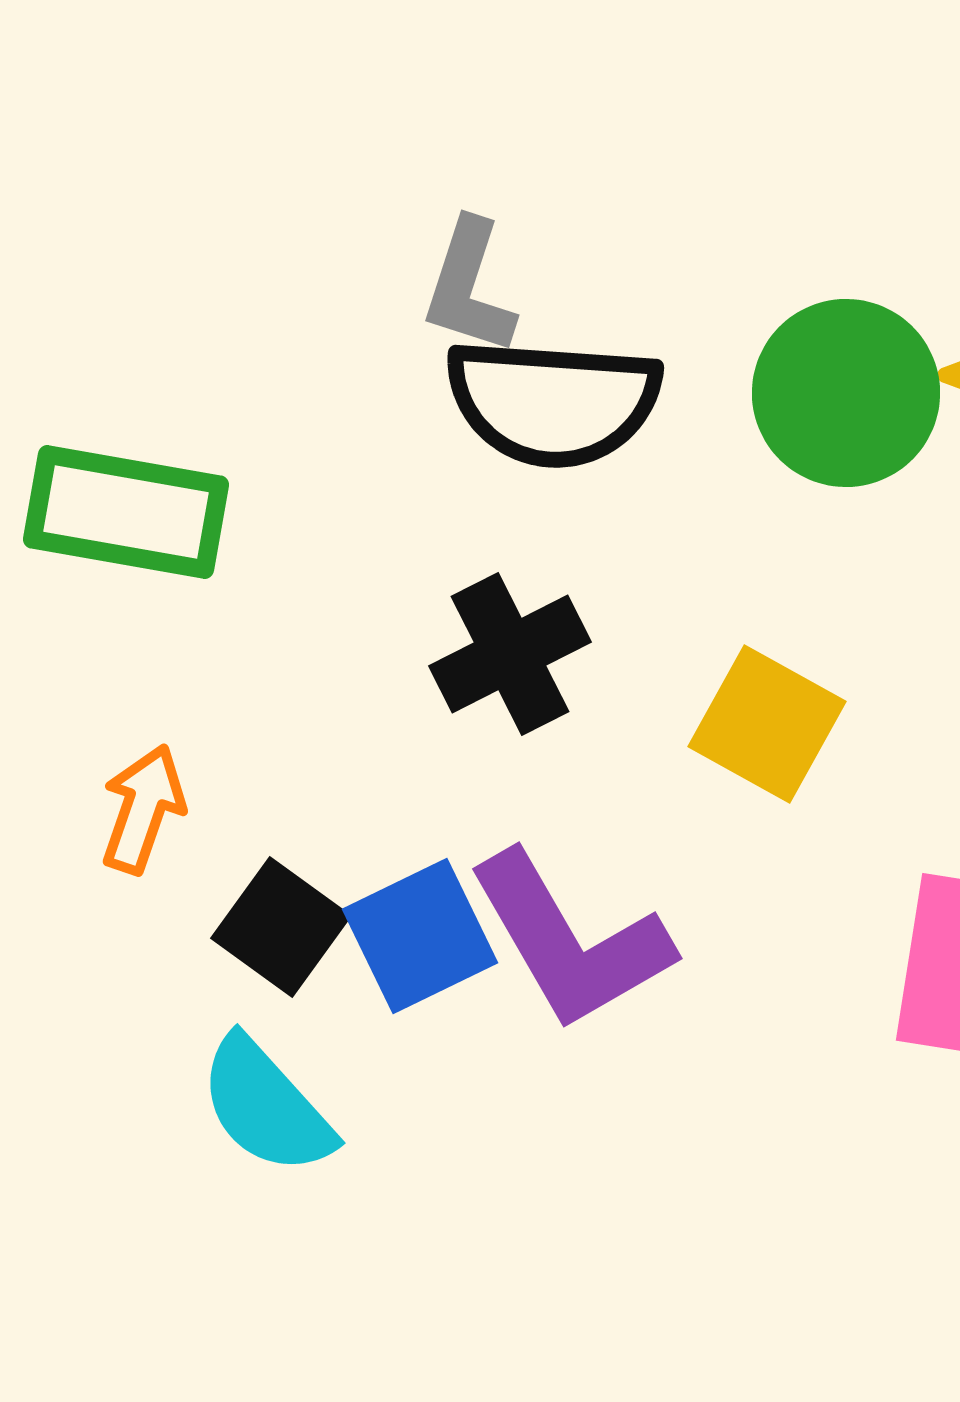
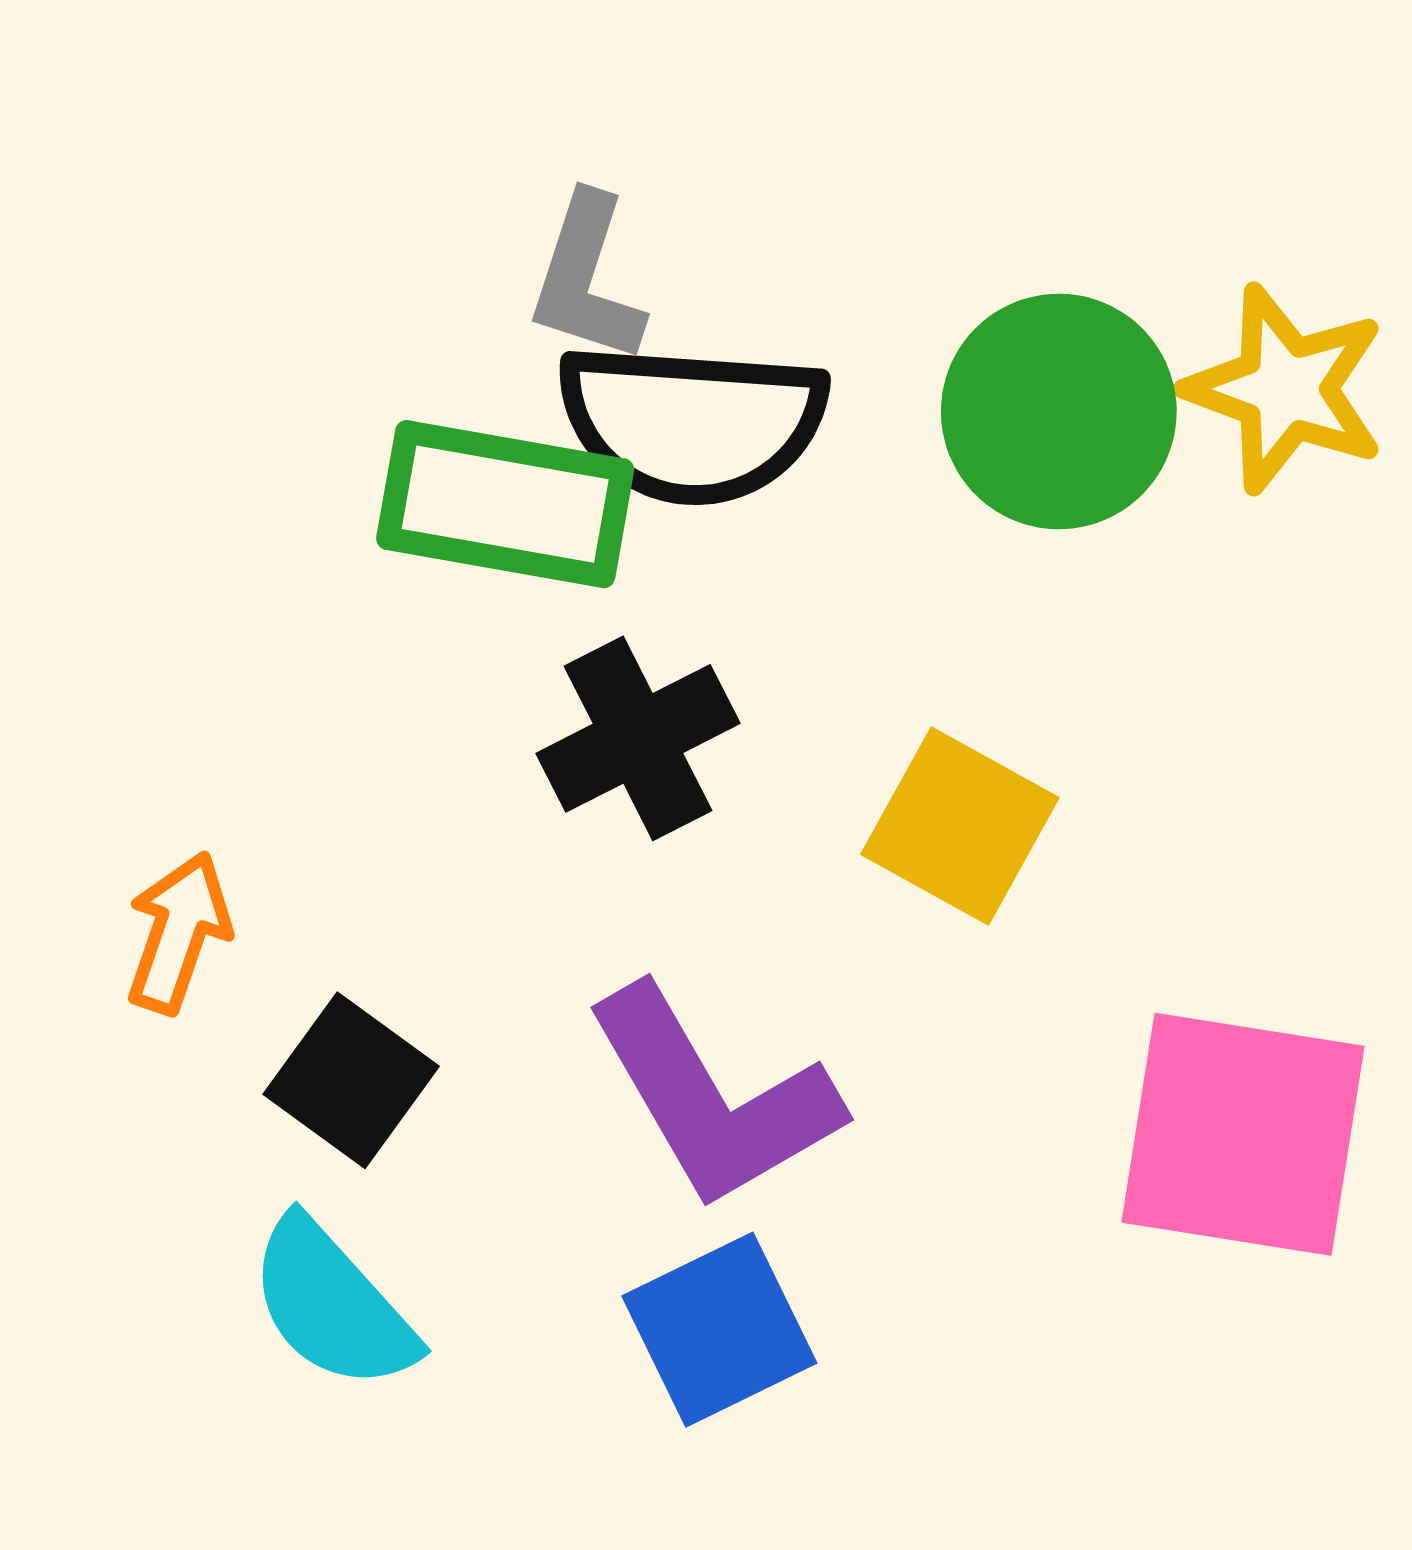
green rectangle: (126, 512) -> (505, 504), moved
blue square: (420, 936) -> (719, 1330), moved

